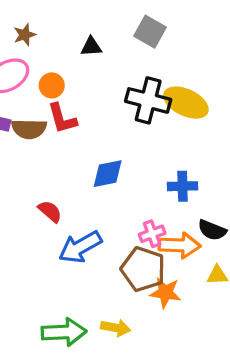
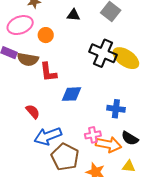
red L-shape: (62, 119) -> (48, 72), moved
brown pentagon: (143, 269) -> (65, 157), moved

